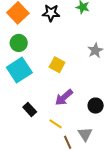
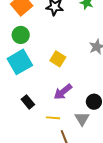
yellow line: (56, 124) -> (53, 118), turned -32
gray triangle: (85, 134) -> (82, 119), moved

